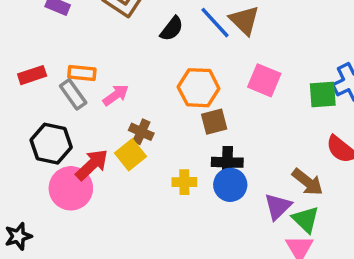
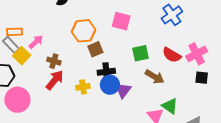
green square: (323, 95) -> (141, 53), moved
yellow square: (131, 155) -> (22, 56), moved
red arrow: (92, 165) -> (55, 80), moved
purple triangle: (278, 207) -> (123, 90), moved
green triangle: (306, 219) -> (170, 106), moved

